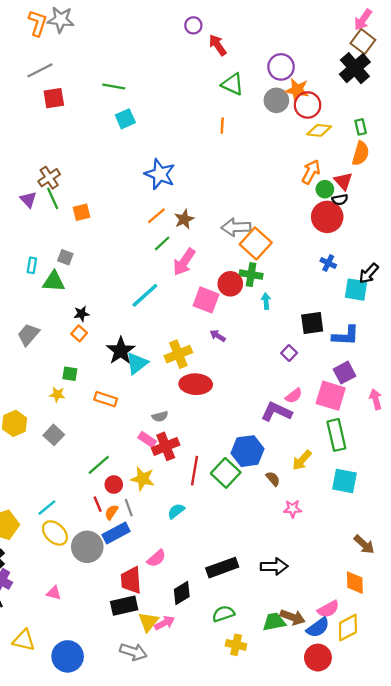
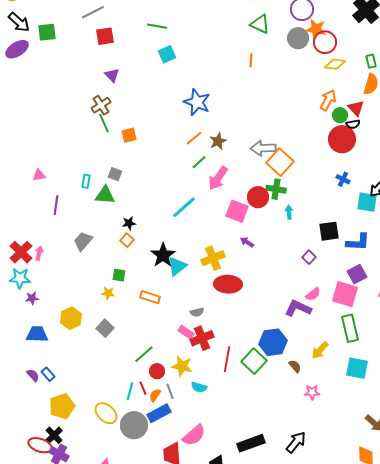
purple triangle: (28, 200) -> (112, 75), moved
cyan line: (47, 508) -> (130, 391), moved, turned -36
cyan semicircle: (176, 511) -> (199, 387), moved, turned -126
pink semicircle: (156, 558) -> (194, 435), size x1.4
black arrow: (274, 566) -> (296, 442), turned -50

